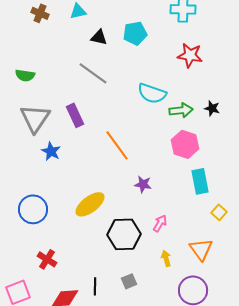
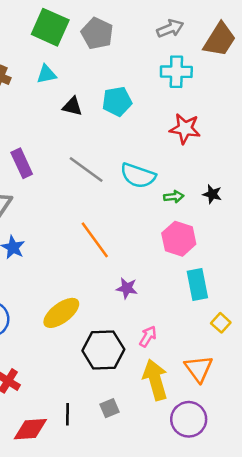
gray line: (93, 73) -> (86, 169), moved
green arrow: (181, 110) -> (174, 197), size x0.7
purple rectangle: (75, 115) -> (22, 163), moved
yellow arrow: (166, 258) -> (155, 380), size x2.0

